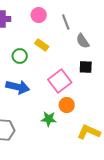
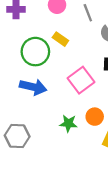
green circle: (20, 56) -> (35, 52), size x1.6
orange circle: (67, 105) -> (95, 117), moved

